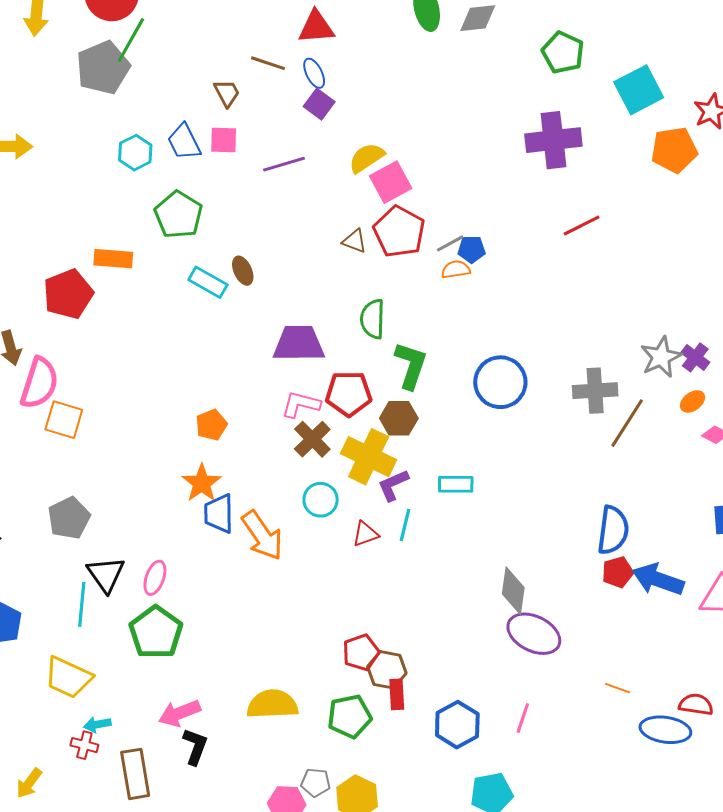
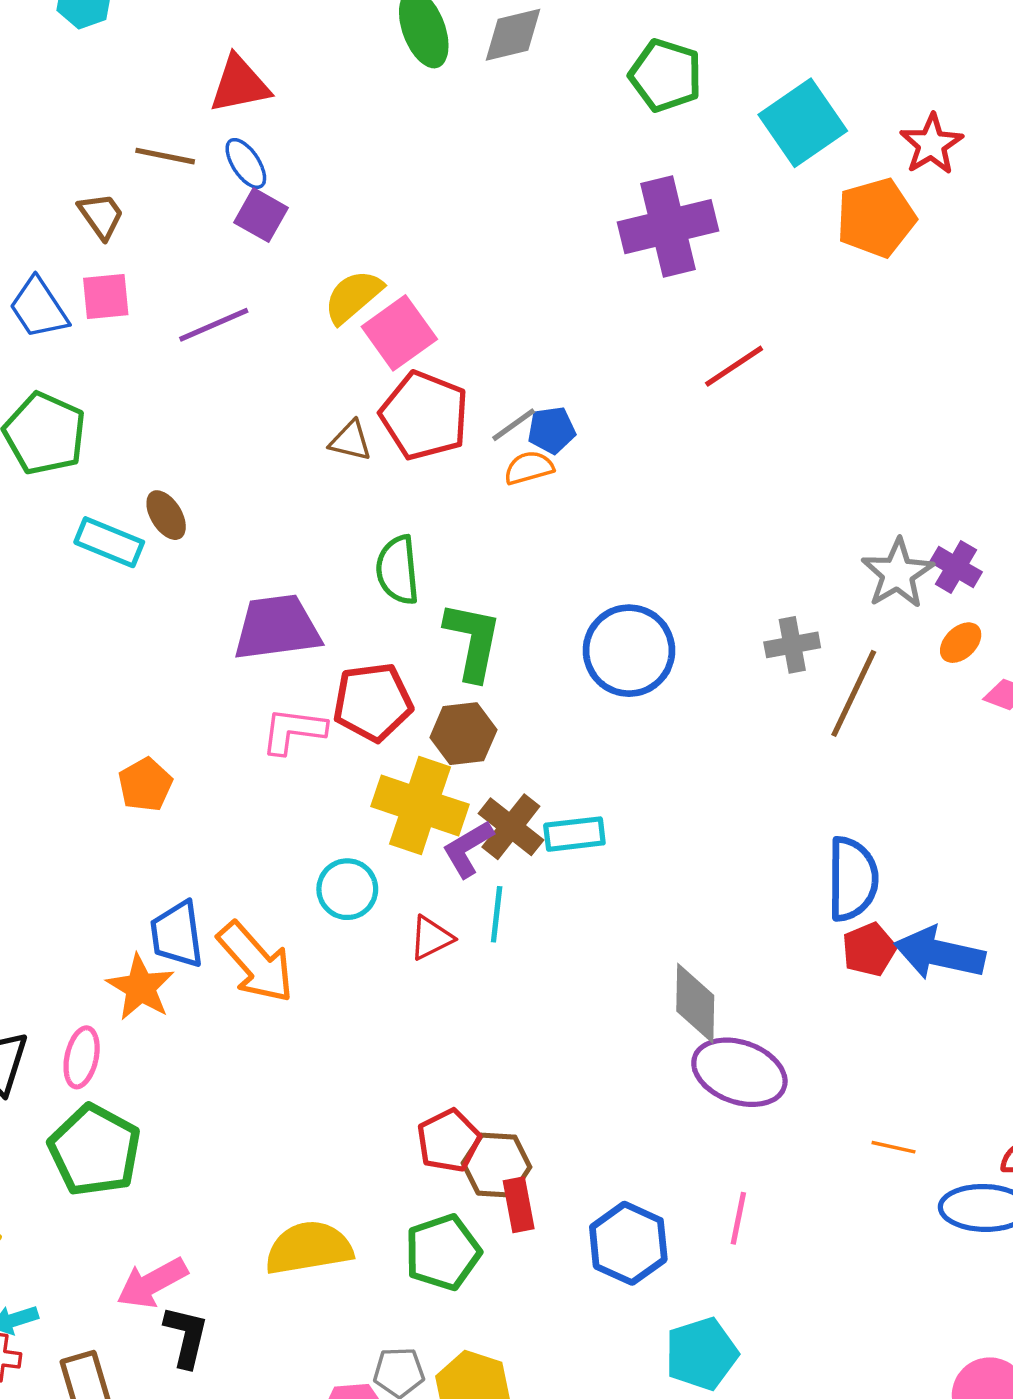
gray cross: (595, 391) -> (792, 645), size x0.7
brown cross: (312, 439) -> (511, 827), moved
orange star: (202, 483) -> (140, 987), moved

